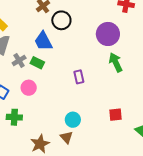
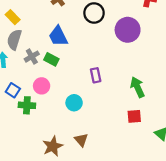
black circle: (61, 20) -> (94, 13), moved
green arrow: (116, 62) -> (137, 87), moved
green cross: (14, 117) -> (27, 105), moved
cyan circle: (73, 120) -> (74, 103), moved

